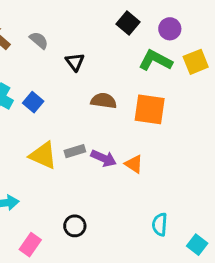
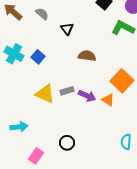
orange square: (150, 109) -> (122, 81), moved, turned 35

